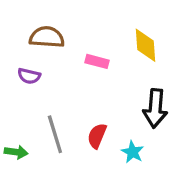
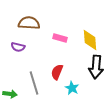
yellow diamond: (145, 45) -> (90, 40), moved
red semicircle: (97, 136) -> (57, 72), moved
cyan star: (133, 152) -> (72, 88), moved

